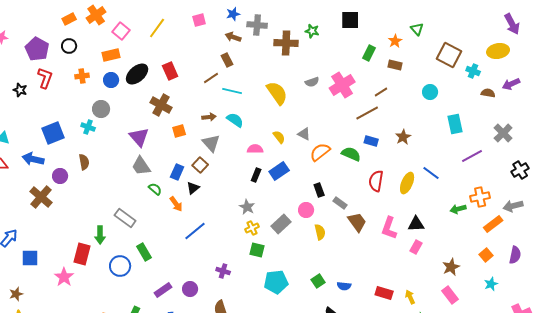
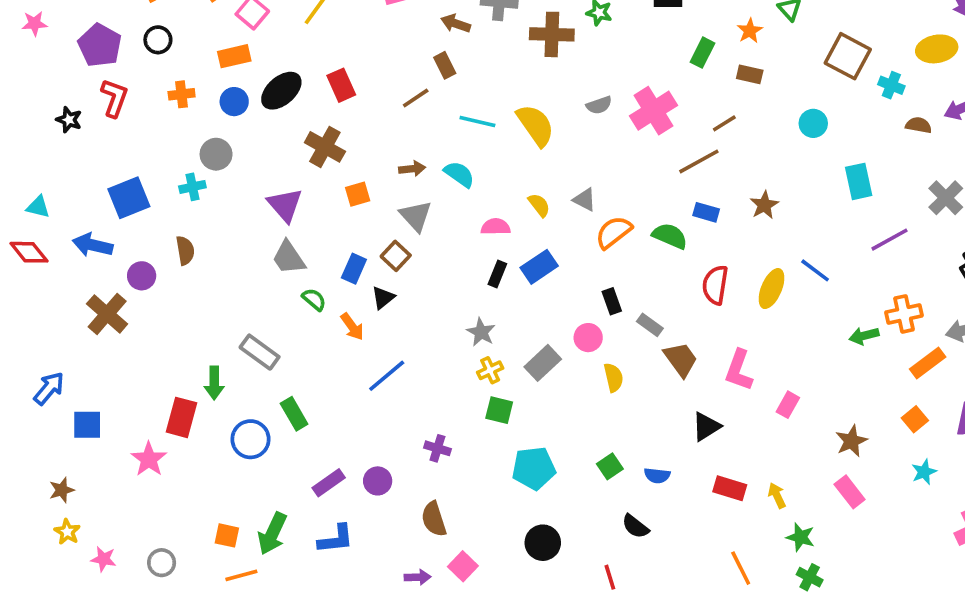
cyan line: (232, 91) -> (477, 122), moved
cyan cross: (88, 127) -> (192, 187), turned -32
black triangle: (416, 224) -> (706, 427), moved, turned -30

